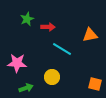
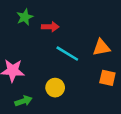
orange triangle: (90, 35) -> (101, 47), moved
orange square: (95, 84) -> (107, 78), moved

